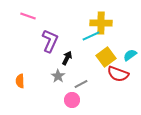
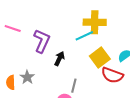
pink line: (28, 16) -> (13, 29), moved
gray star: (58, 76) -> (27, 77), moved
gray line: (81, 84) -> (74, 86), turned -48

